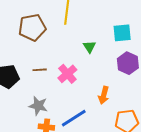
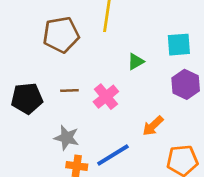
green triangle: (90, 47) -> (136, 62), turned 32
orange arrow: (104, 95) -> (153, 126), turned 30

